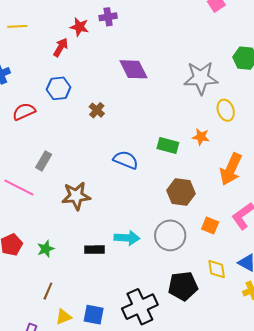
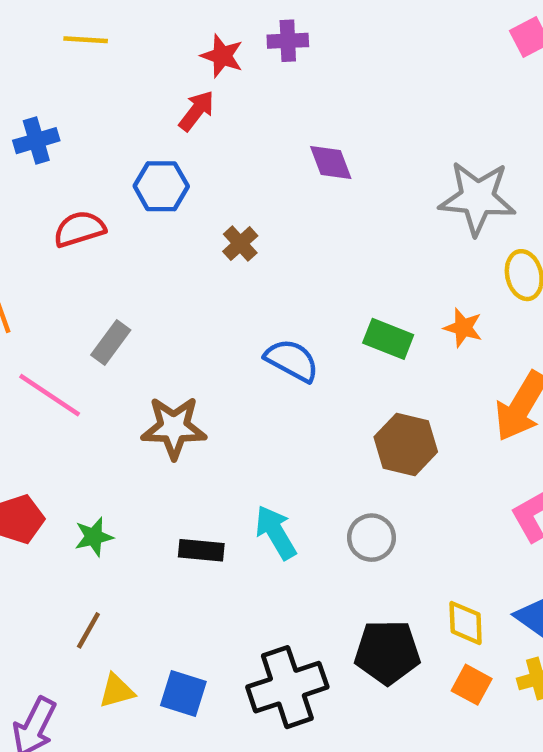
red arrow: (61, 47) -> (197, 111), moved
purple diamond: (133, 69) -> (331, 163), size x0.7
orange square: (210, 226) -> (472, 685), moved
gray circle: (170, 235) -> (371, 538), size x0.7
cyan arrow: (127, 238) -> (276, 532), turned -130

